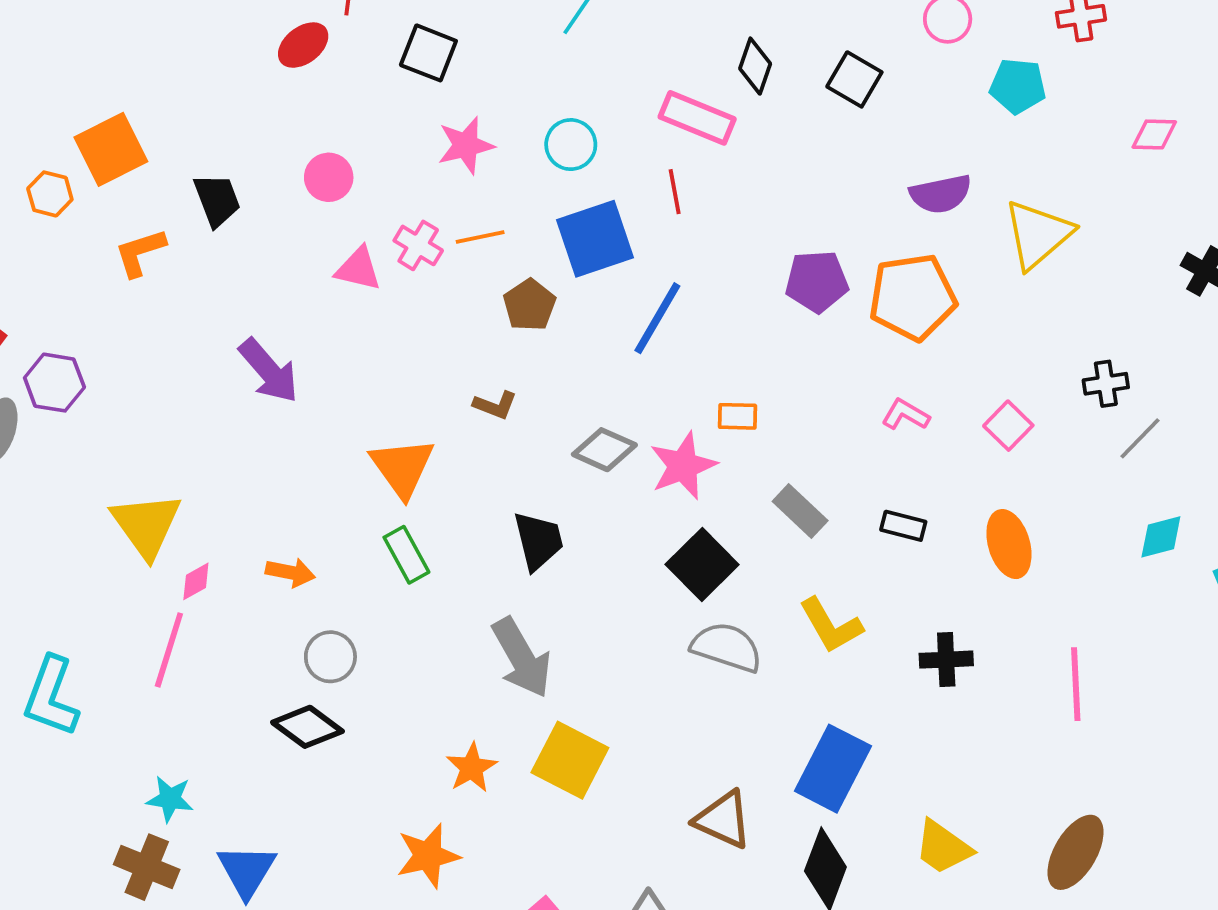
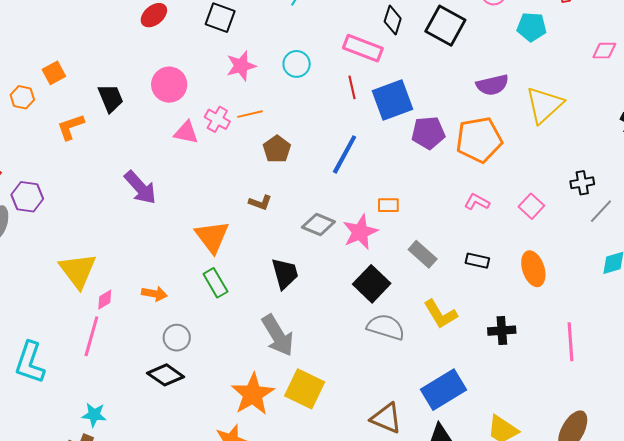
black square: (854, 79) -> (445, 26), size x1.4
orange square: (111, 149) -> (54, 73), size x0.6
pink circle: (329, 177) -> (169, 85), size x1.4
blue square: (595, 239) -> (393, 100), moved
orange star: (472, 768) -> (253, 394), size x1.6
blue rectangle: (833, 769) -> (443, 390), turned 33

